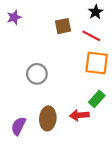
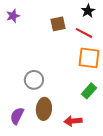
gray circle: (37, 74) -> (34, 80), moved
red arrow: (79, 115) -> (73, 121), moved

